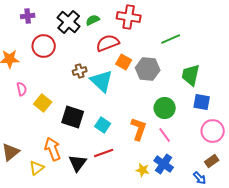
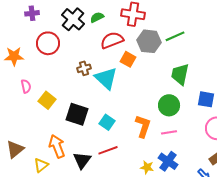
gray hexagon: (148, 69) -> (149, 41), moved
green trapezoid: (191, 75) -> (180, 74), moved
pink line: (165, 135) -> (169, 132), turned -63

